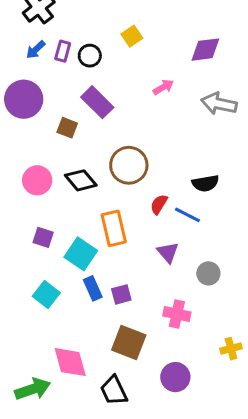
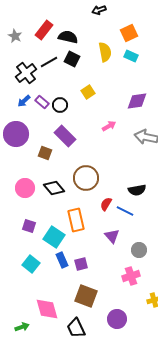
purple rectangle: (63, 51) -> (42, 102), turned -64
pink cross: (177, 314) -> (131, 276), moved, turned -30
green arrow: (33, 389) -> (22, 327), size x0.6

